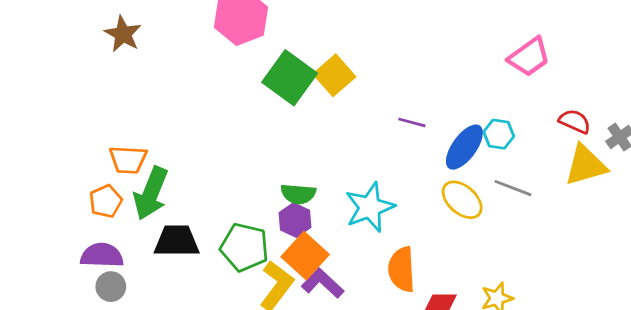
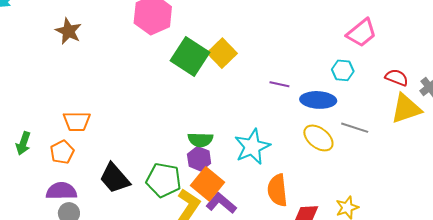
cyan hexagon: (499, 134) -> (343, 70), moved
blue ellipse: (464, 147) -> (318, 100), turned 60
green arrow: (151, 193) -> (23, 143), moved, size x0.6
black trapezoid: (177, 241) -> (115, 178), turned -128

